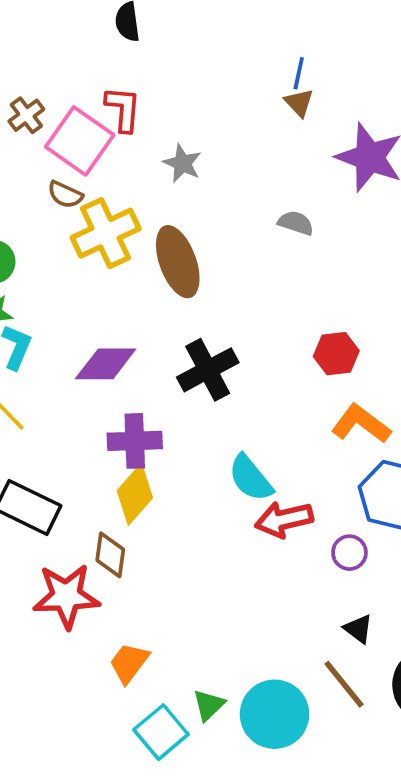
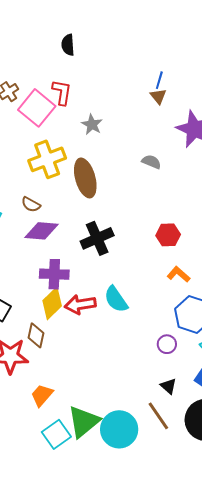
brown semicircle: (65, 195) -> (31, 204), moved
orange L-shape: (361, 424) -> (179, 274), size x0.7
red arrow: (284, 519) -> (80, 305), moved
green triangle: (209, 705) -> (84, 422), size x1.8

